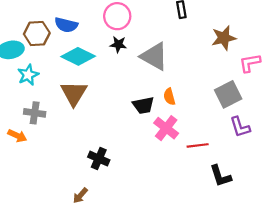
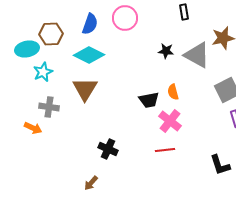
blue semicircle: (66, 25) -> (90, 24), moved, turned -85
black star: (118, 44) -> (166, 51), moved
gray triangle: (154, 56) -> (197, 55), moved
red line: (198, 145) -> (165, 150), moved

